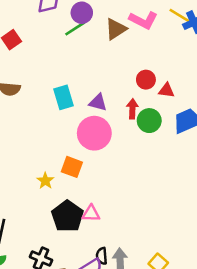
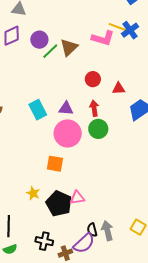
pink L-shape: (143, 20) -> (103, 38), moved
green line: (75, 29) -> (50, 51), moved
red circle: (146, 80) -> (93, 79), moved
green circle: (149, 121) -> (98, 129), moved
yellow star: (45, 181) -> (33, 193), moved

